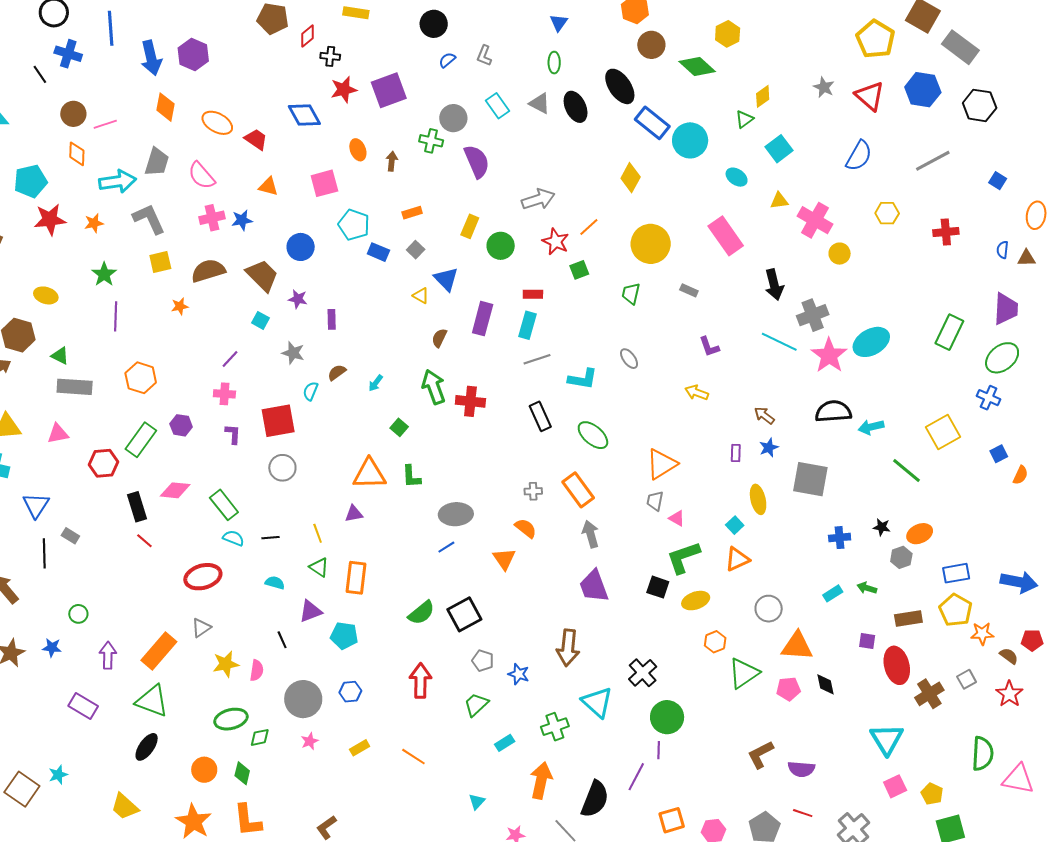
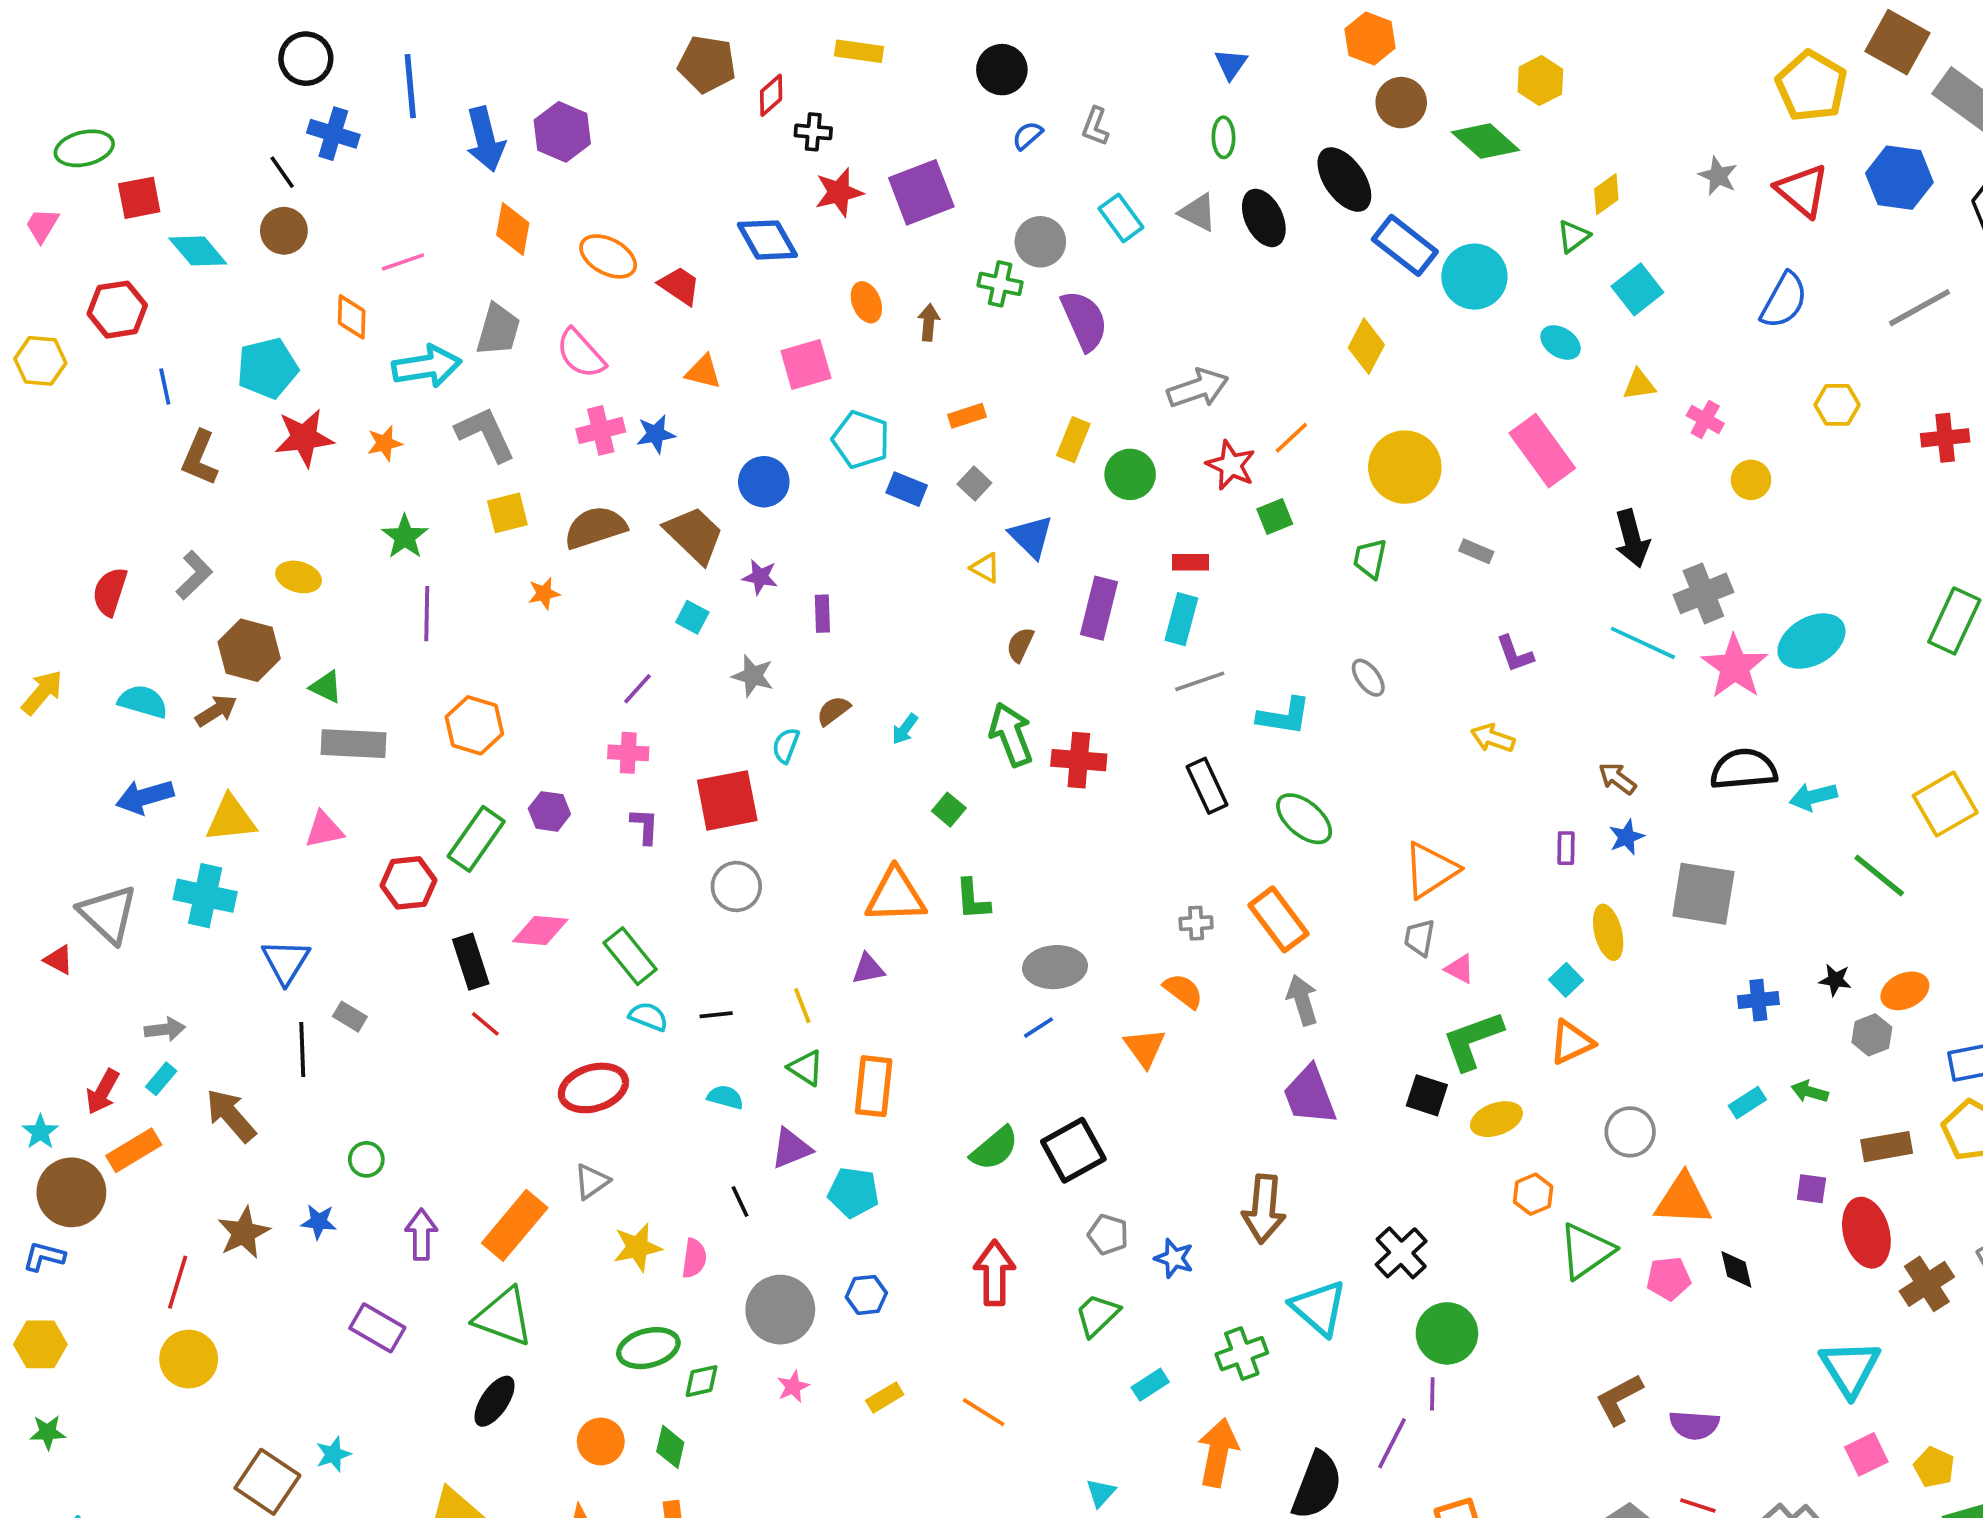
brown circle: (73, 114) -> (284, 231), moved
pink cross: (815, 220) -> (1705, 419), size x0.6

